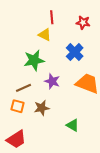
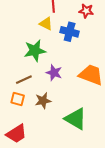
blue cross: (75, 52) -> (70, 32), moved, turned -30
green triangle: (73, 125) -> (76, 119), size x1.6

